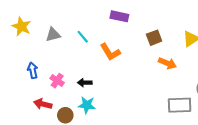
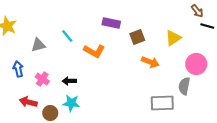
purple rectangle: (119, 16) -> (111, 23), moved
gray triangle: (53, 35) -> (38, 45), moved
orange L-shape: (110, 52) -> (94, 51), turned -30

